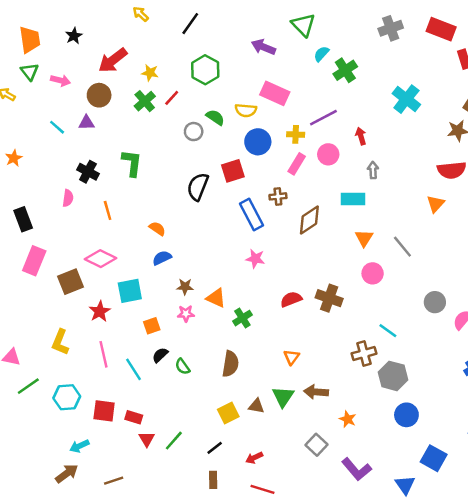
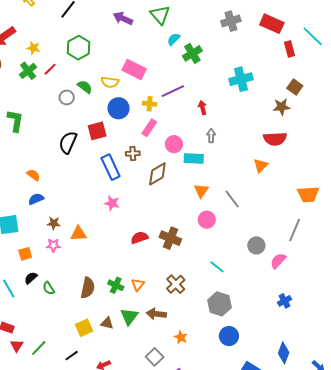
purple arrow: (263, 47) -> (123, 18), moved
cyan cross: (406, 99) -> (241, 79), turned 35
pink circle: (328, 154) -> (174, 144), moved
orange triangle: (216, 298) -> (79, 234), turned -30
green cross: (242, 318) -> (116, 285), moved, turned -35
brown cross: (364, 354) -> (176, 284), moved, turned -30

